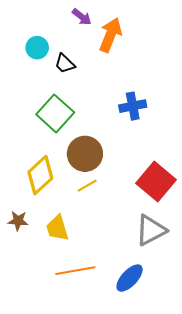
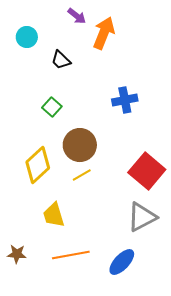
cyan circle: (37, 48) -> (27, 37), moved
green square: (55, 113) -> (52, 107), size x0.6
brown star: (18, 221) -> (17, 254), moved

